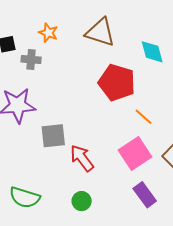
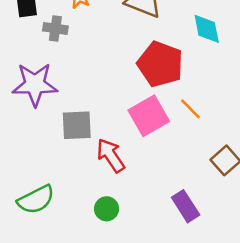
pink square: (135, 154) -> (149, 116), moved
green semicircle: (25, 197) -> (36, 200), turned -48

